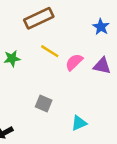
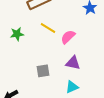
purple triangle: (102, 66) -> (73, 63), moved
gray square: (44, 104) -> (43, 71), turned -32

